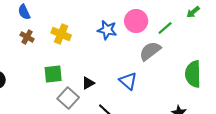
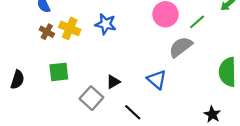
blue star: (107, 30) -> (106, 24), moved
yellow cross: (61, 34) -> (70, 28), moved
green square: (53, 74) -> (59, 72), moved

